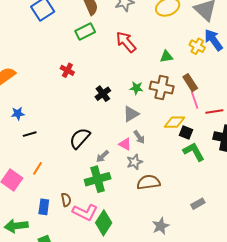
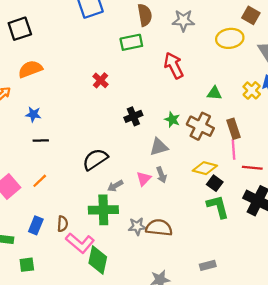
pink triangle: (125, 144) -> (144, 179), turned 32
gray star: (135, 162) -> (137, 226), moved
green diamond: (104, 223) -> (98, 260), turned -35

